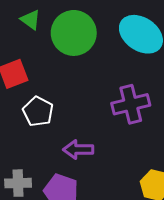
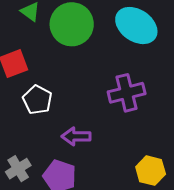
gray cross: (18, 183) -> (18, 169), turned -30

